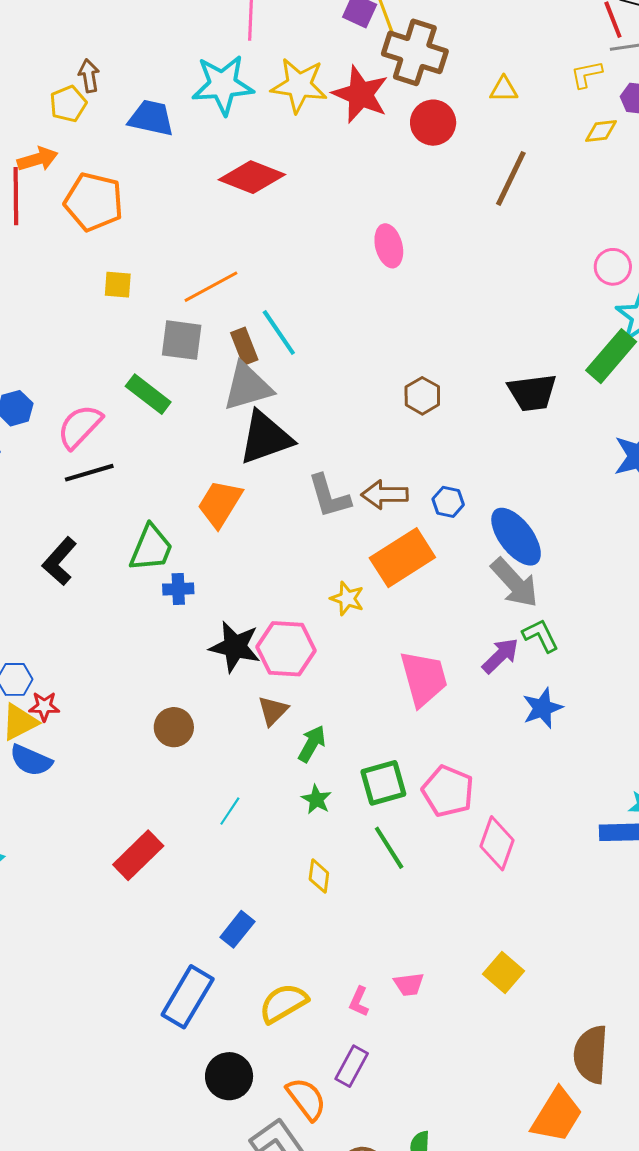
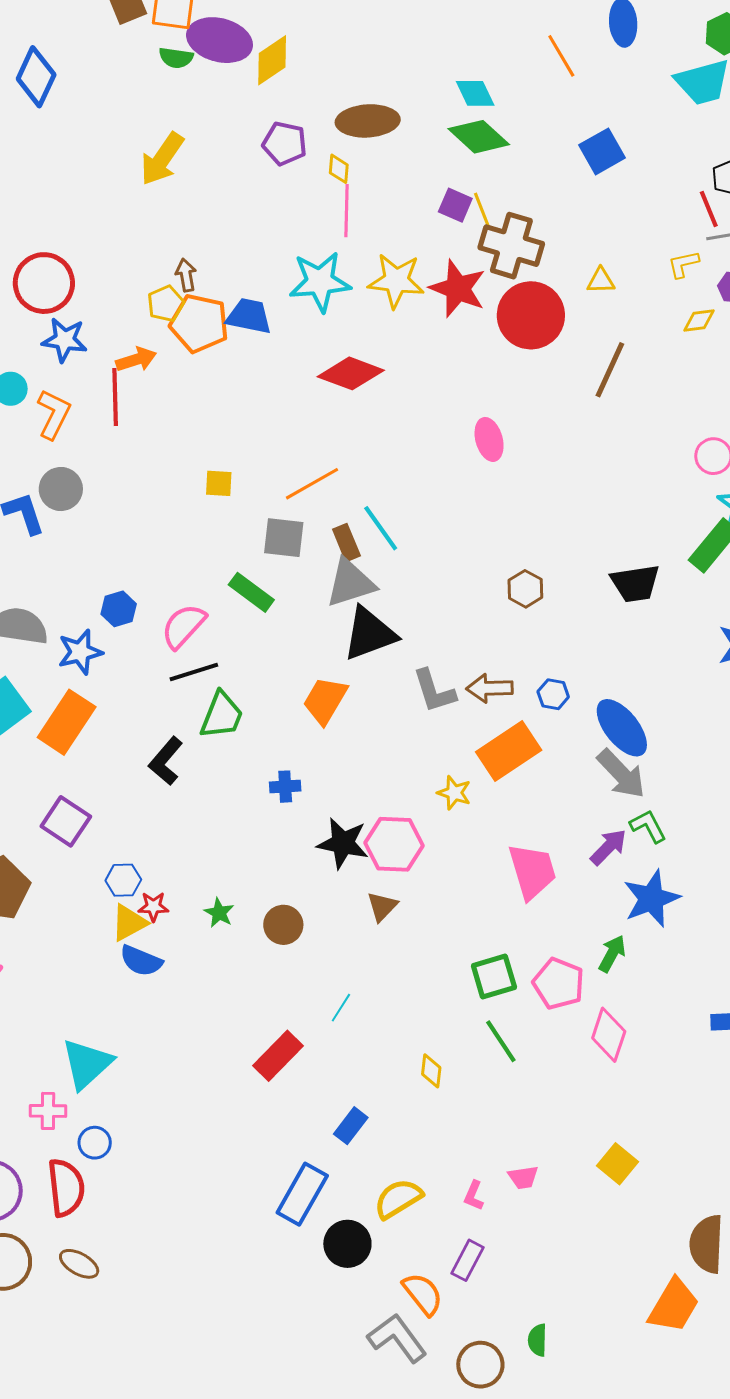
red circle: (433, 123) -> (531, 315), size x1.5
orange pentagon: (94, 202) -> (199, 323), moved
green trapezoid: (151, 548) -> (222, 715), moved
blue star: (542, 708) -> (652, 899), size x1.4
green arrow: (312, 744) -> (612, 954), moved
green star: (316, 799) -> (219, 913), moved
red rectangle: (138, 855) -> (278, 1056), moved
black circle: (229, 1076) -> (347, 1244), moved

